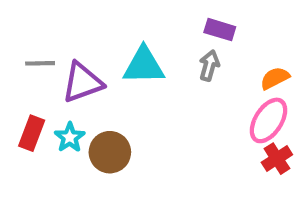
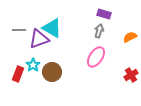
cyan triangle: (144, 65) -> (52, 28), moved, turned 30
pink ellipse: (268, 120) -> (96, 57), moved
red rectangle: (32, 133) -> (18, 74), moved

